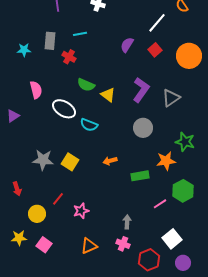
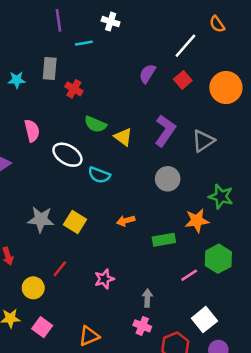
cyan line: (80, 34) -> (84, 43), moved
pink star: (81, 211) -> (104, 279), moved
orange triangle: (89, 246) -> (89, 336), moved

